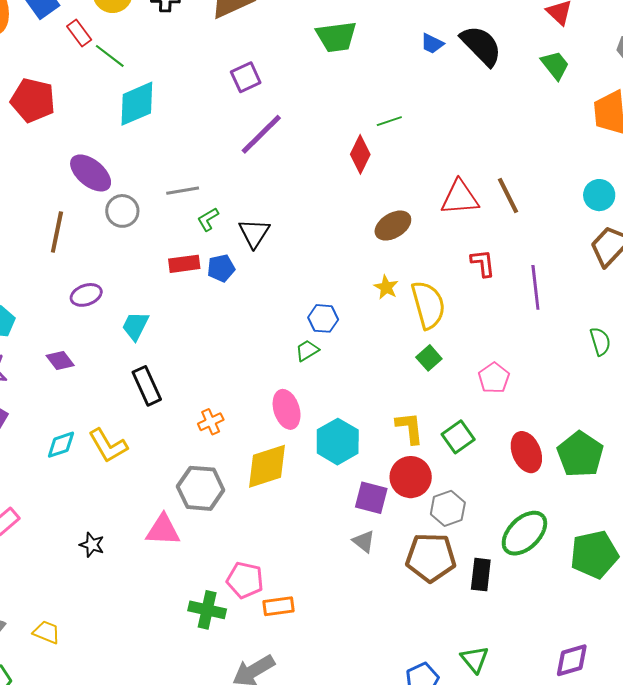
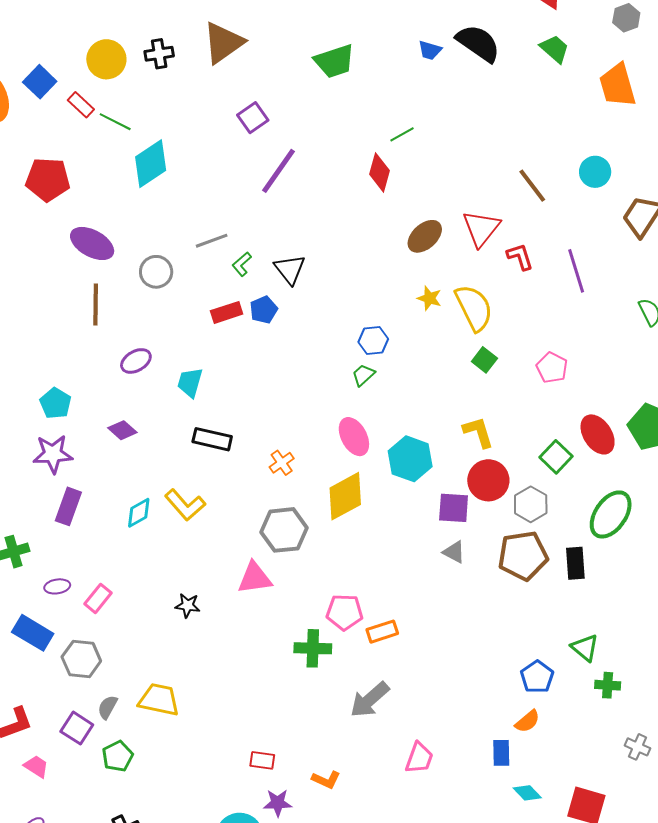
purple ellipse: (91, 173) -> (92, 243), moved
cyan circle: (599, 195) -> (595, 172), moved
red triangle: (460, 198) -> (481, 228), moved, turned -36
black rectangle: (147, 386) -> (212, 439), turned -42
green square: (458, 437) -> (556, 457), moved
yellow trapezoid: (46, 632) -> (159, 700), size x1.5

